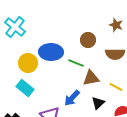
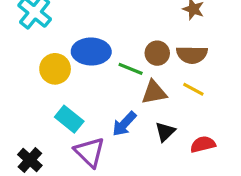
brown circle: (88, 40) -> (157, 53), moved
yellow line: (116, 87) -> (193, 89), moved
cyan rectangle: (25, 88) -> (69, 119), moved

